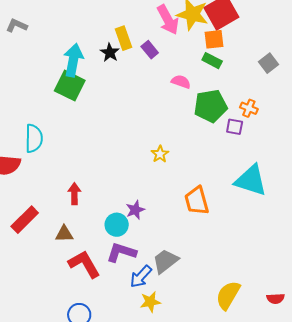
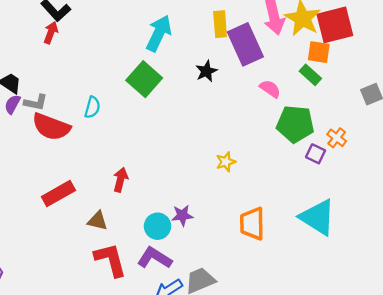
purple rectangle: (150, 50) -> (245, 44), size x2.0
black star: (110, 53) -> (206, 71), moved
green square: (70, 86) -> (144, 79), moved
cyan semicircle: (34, 138) -> (92, 107), size x0.7

